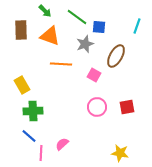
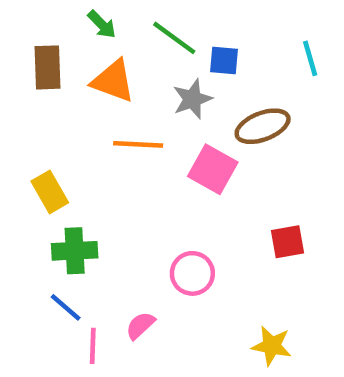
cyan line: (137, 26) -> (310, 58), turned -35
brown ellipse: (116, 56) -> (263, 126), turned 40
pink square: (94, 75) -> (213, 169), size x1.5
pink circle: (97, 107) -> (192, 273), moved

